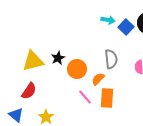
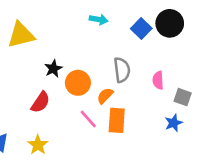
cyan arrow: (108, 20) -> (99, 19), moved
yellow triangle: (33, 61) -> (21, 35), moved
red semicircle: (29, 91) -> (40, 102), moved

